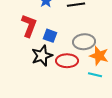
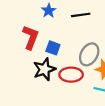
gray ellipse: (84, 42) -> (89, 54), turned -55

